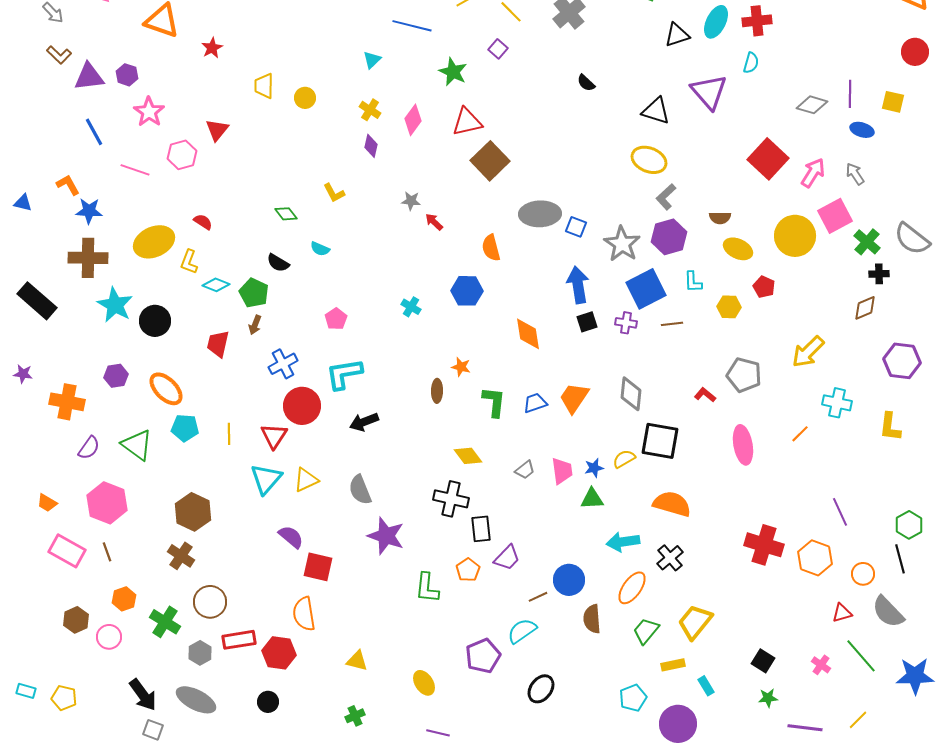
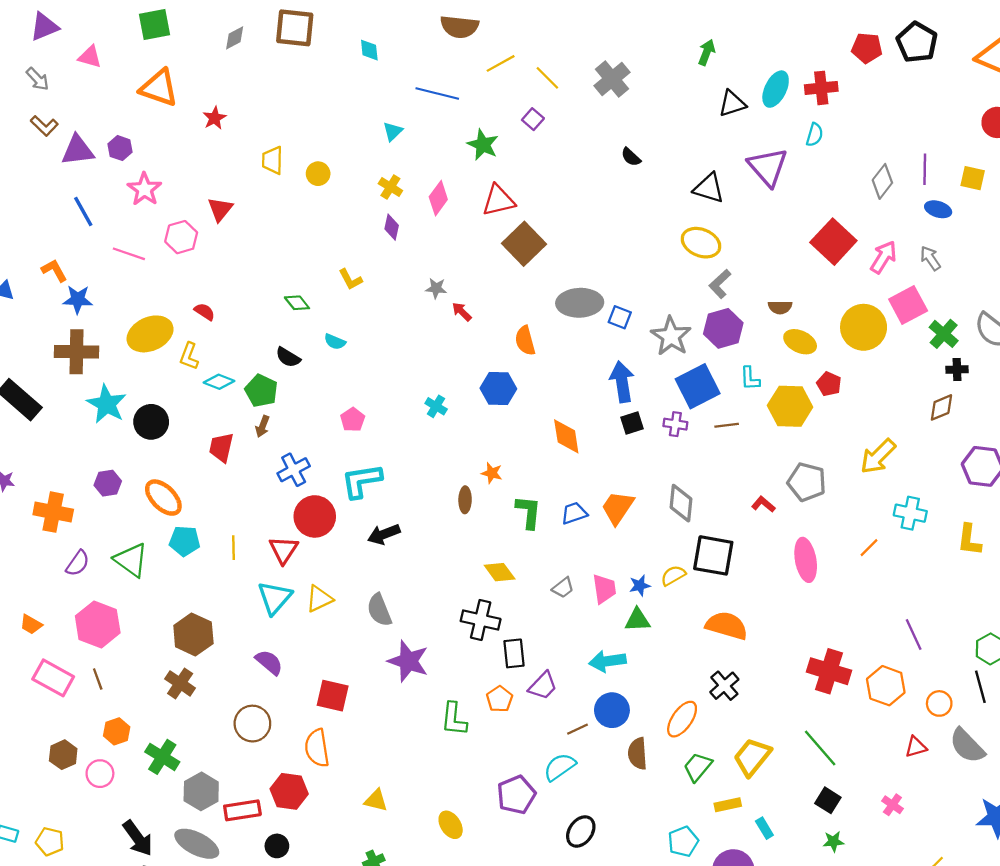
gray diamond: (812, 105) -> (882, 181), turned -68
yellow hexagon: (729, 307) -> (790, 406), size x1.6
purple semicircle: (291, 537) -> (269, 662), moved
cyan arrow: (623, 542) -> (608, 661), moved
brown circle: (210, 602) -> (252, 724), moved
red rectangle: (239, 640) -> (242, 810), moved
gray hexagon: (200, 653) -> (201, 791), size x1.4
green line: (861, 656) -> (820, 748), moved

